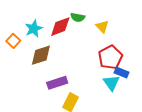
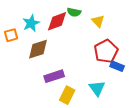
orange square: (13, 41) -> (11, 35), turned 32
cyan triangle: (111, 83) -> (97, 88), moved

